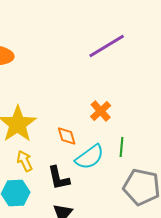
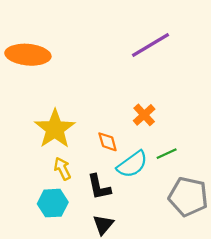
green line: (122, 147) -> (167, 154), turned 60

